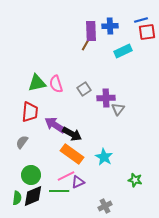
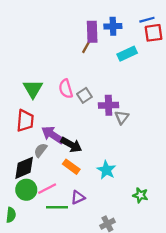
green triangle: (37, 83) -> (33, 89), turned -48
pink semicircle: (56, 84) -> (66, 89), moved
gray semicircle: (22, 142) -> (41, 150), moved
orange rectangle: (72, 154) -> (71, 167), size x0.7
pink line: (66, 176) -> (47, 189), moved
black diamond: (33, 196) -> (24, 168), moved

